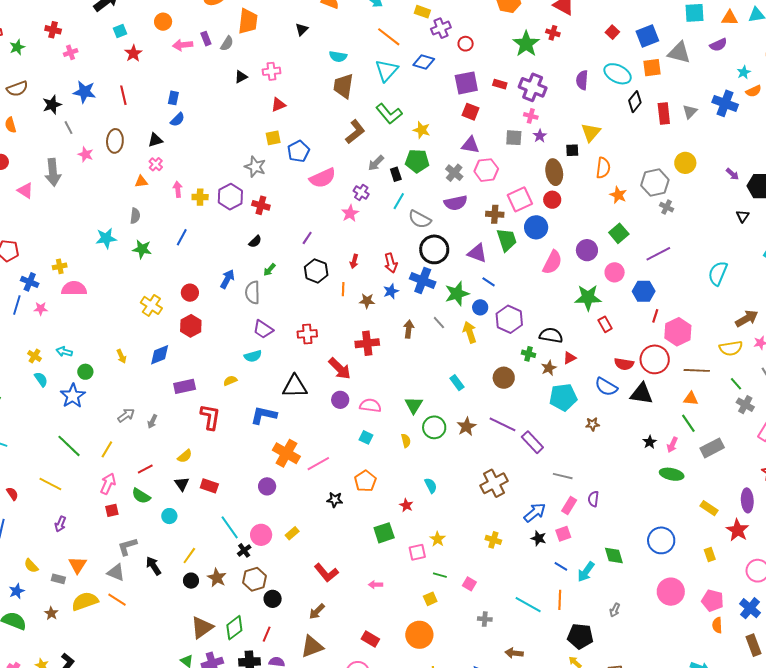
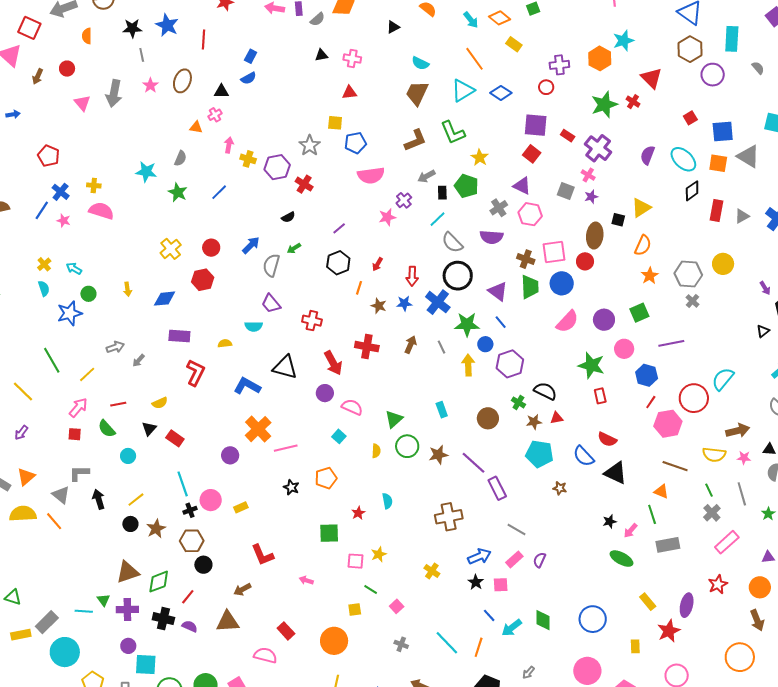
purple cross: (441, 28) -> (559, 65), moved
red circle: (655, 359) -> (694, 398), moved

